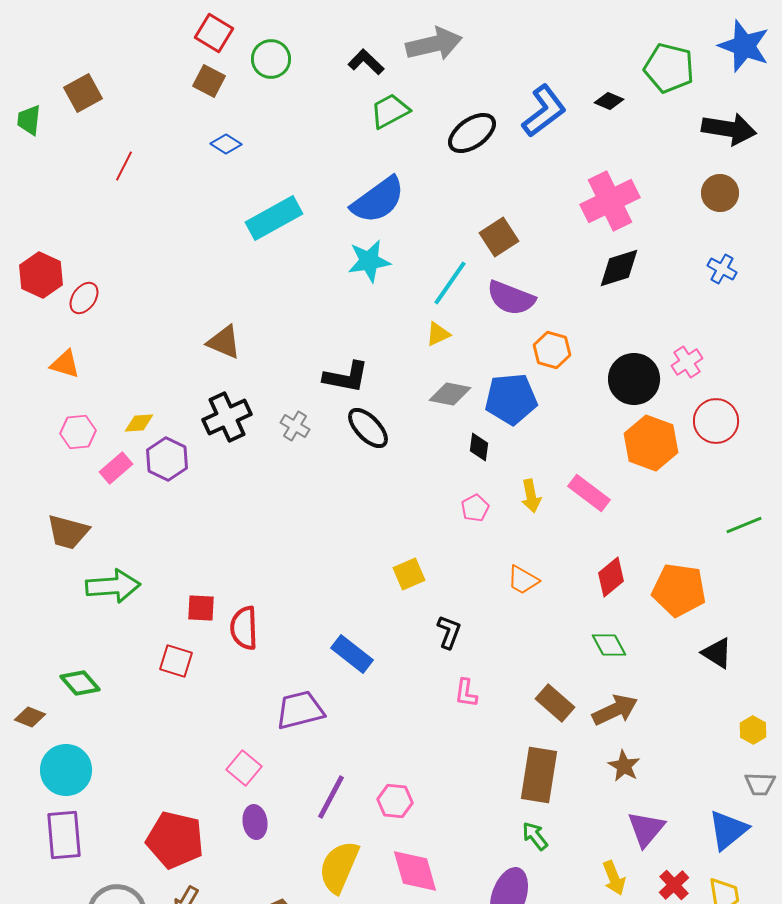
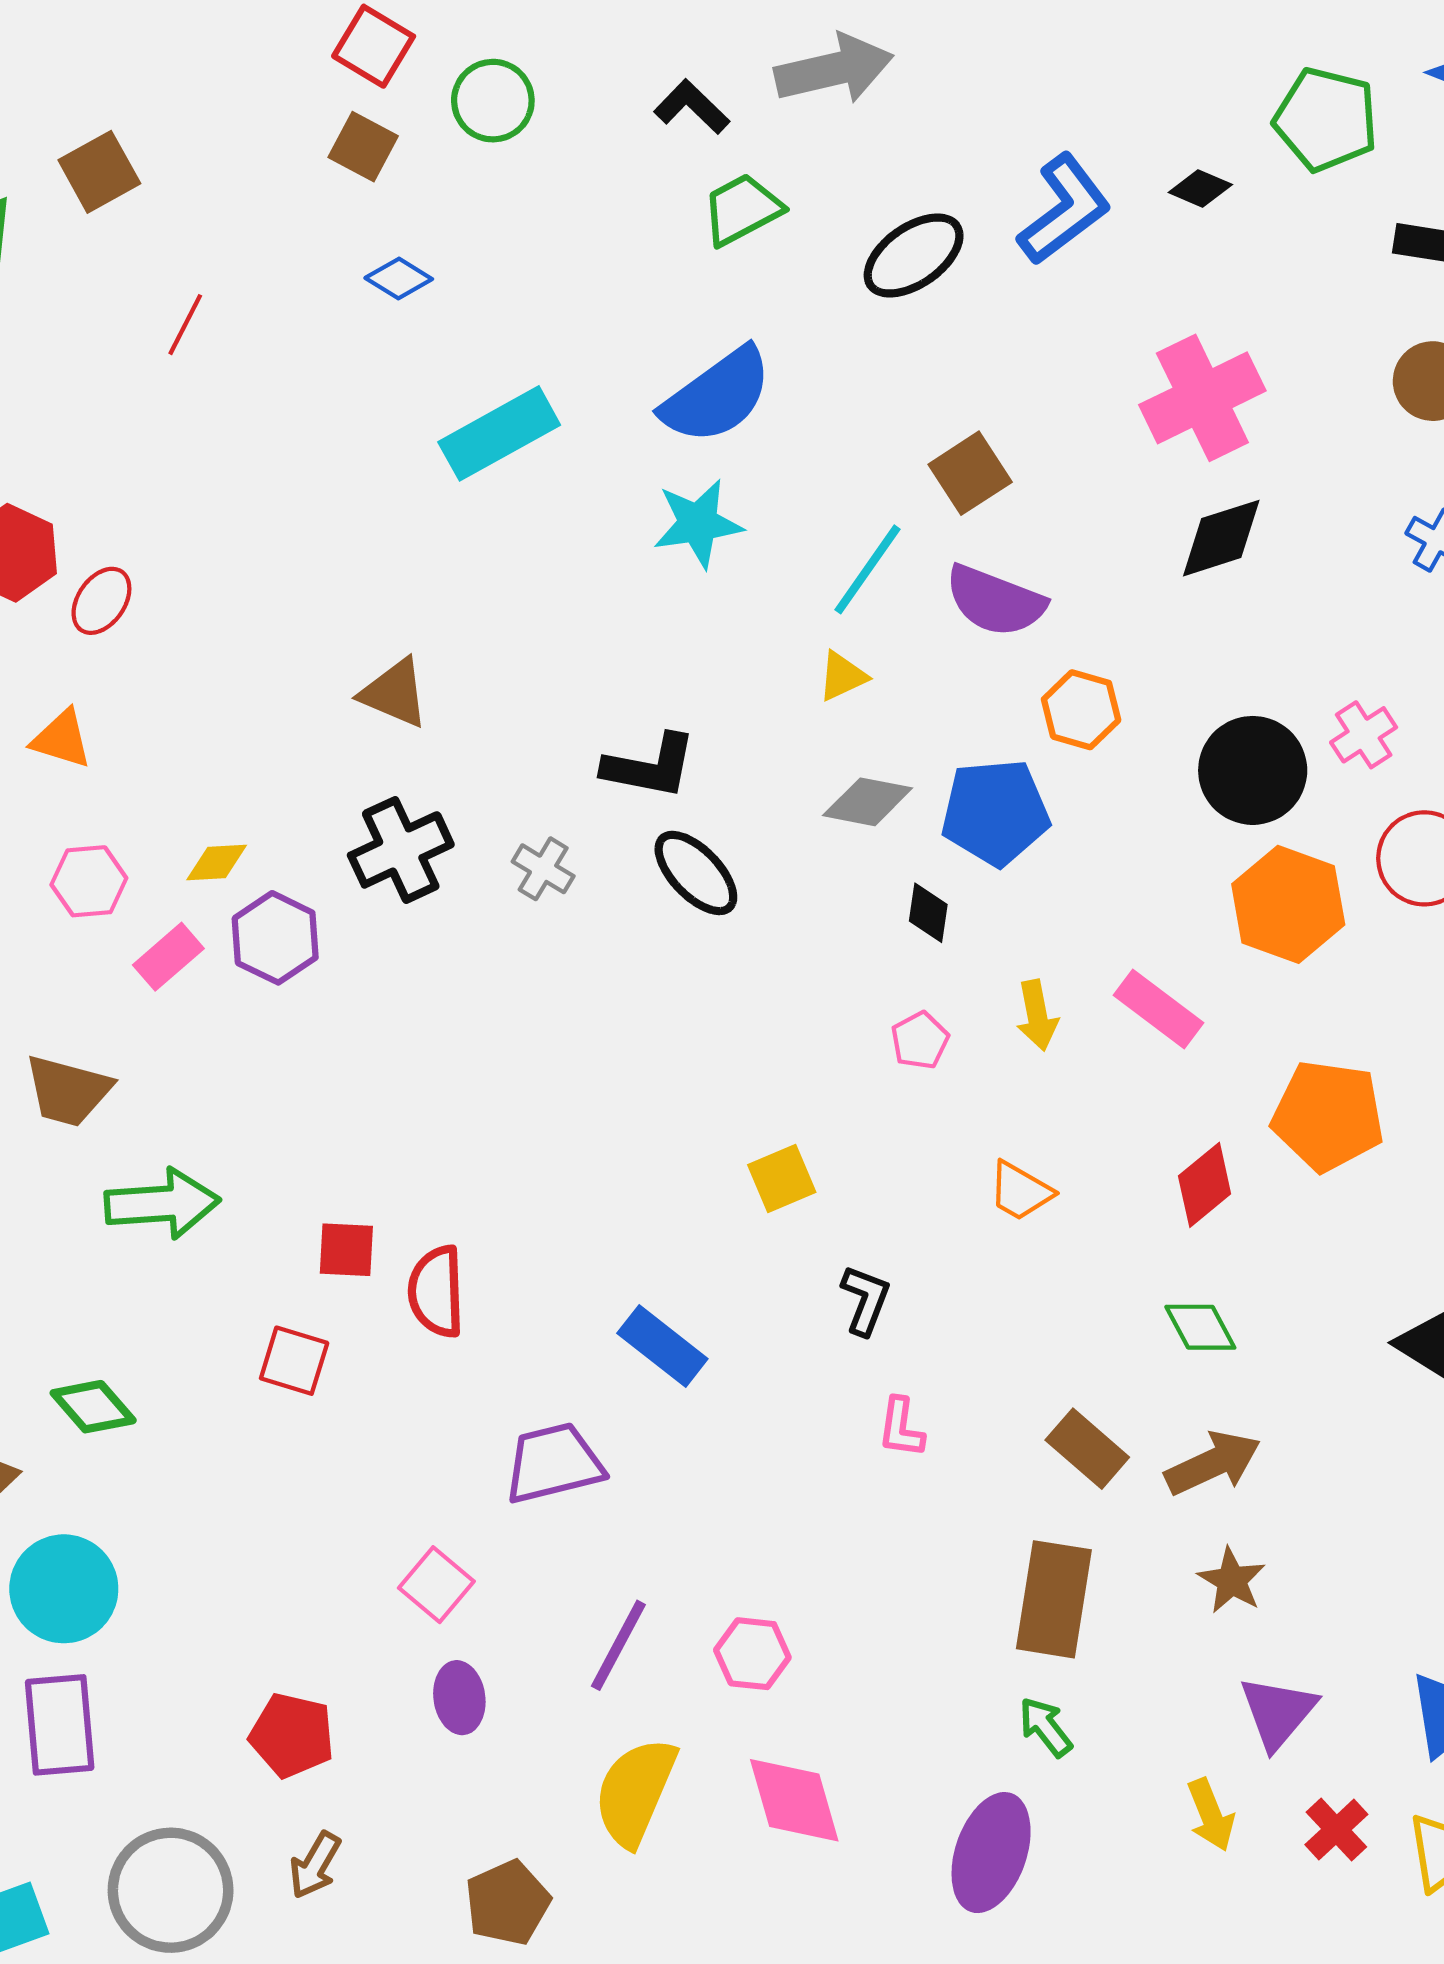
orange pentagon: (679, 590) -> (1328, 1116), moved
red pentagon: (175, 840) -> (292, 1735), size x0.7

